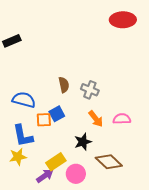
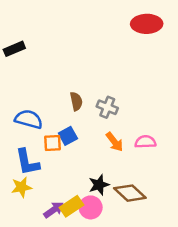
black star: (83, 142) -> (99, 185), moved
yellow rectangle: (56, 162) -> (72, 206), moved

